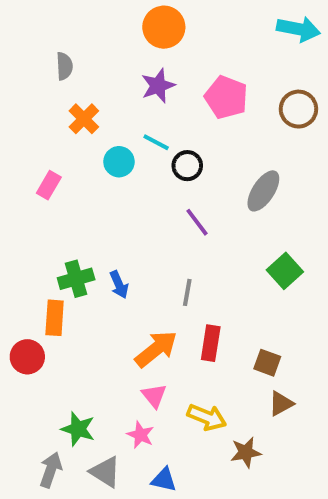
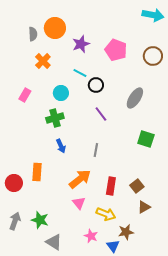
orange circle: (164, 27) -> (55, 28), moved
cyan circle: (119, 162) -> (61, 93), moved
green square: (285, 271) -> (146, 139), turned -30
green cross: (76, 279) -> (55, 118), moved
orange rectangle: (55, 318) -> (37, 172), moved
red rectangle: (211, 343) -> (111, 186), moved
brown square: (267, 363) -> (137, 186), turned 32
pink star: (140, 435) -> (91, 236), moved
gray arrow: (51, 470) -> (15, 221), moved
blue triangle: (164, 480) -> (113, 246), moved, turned 40

